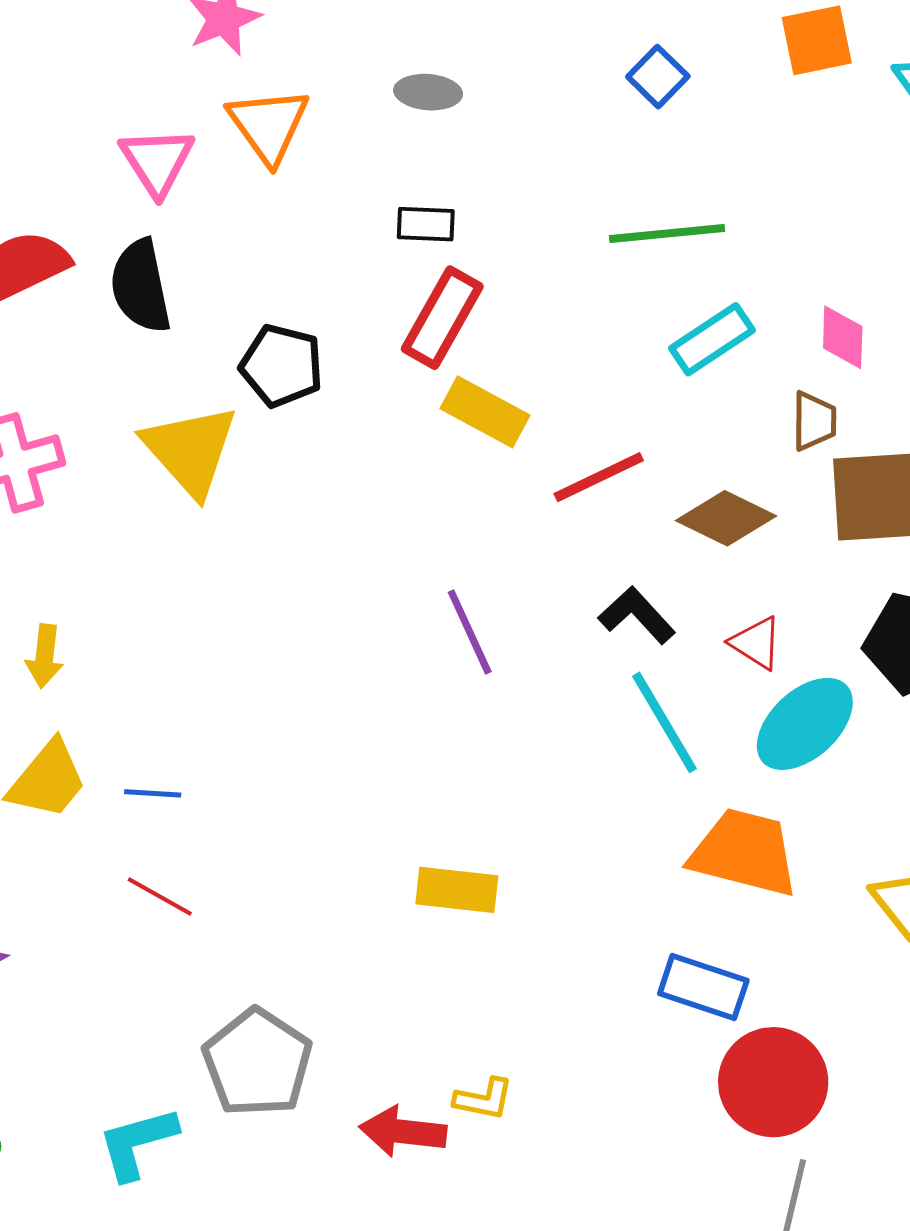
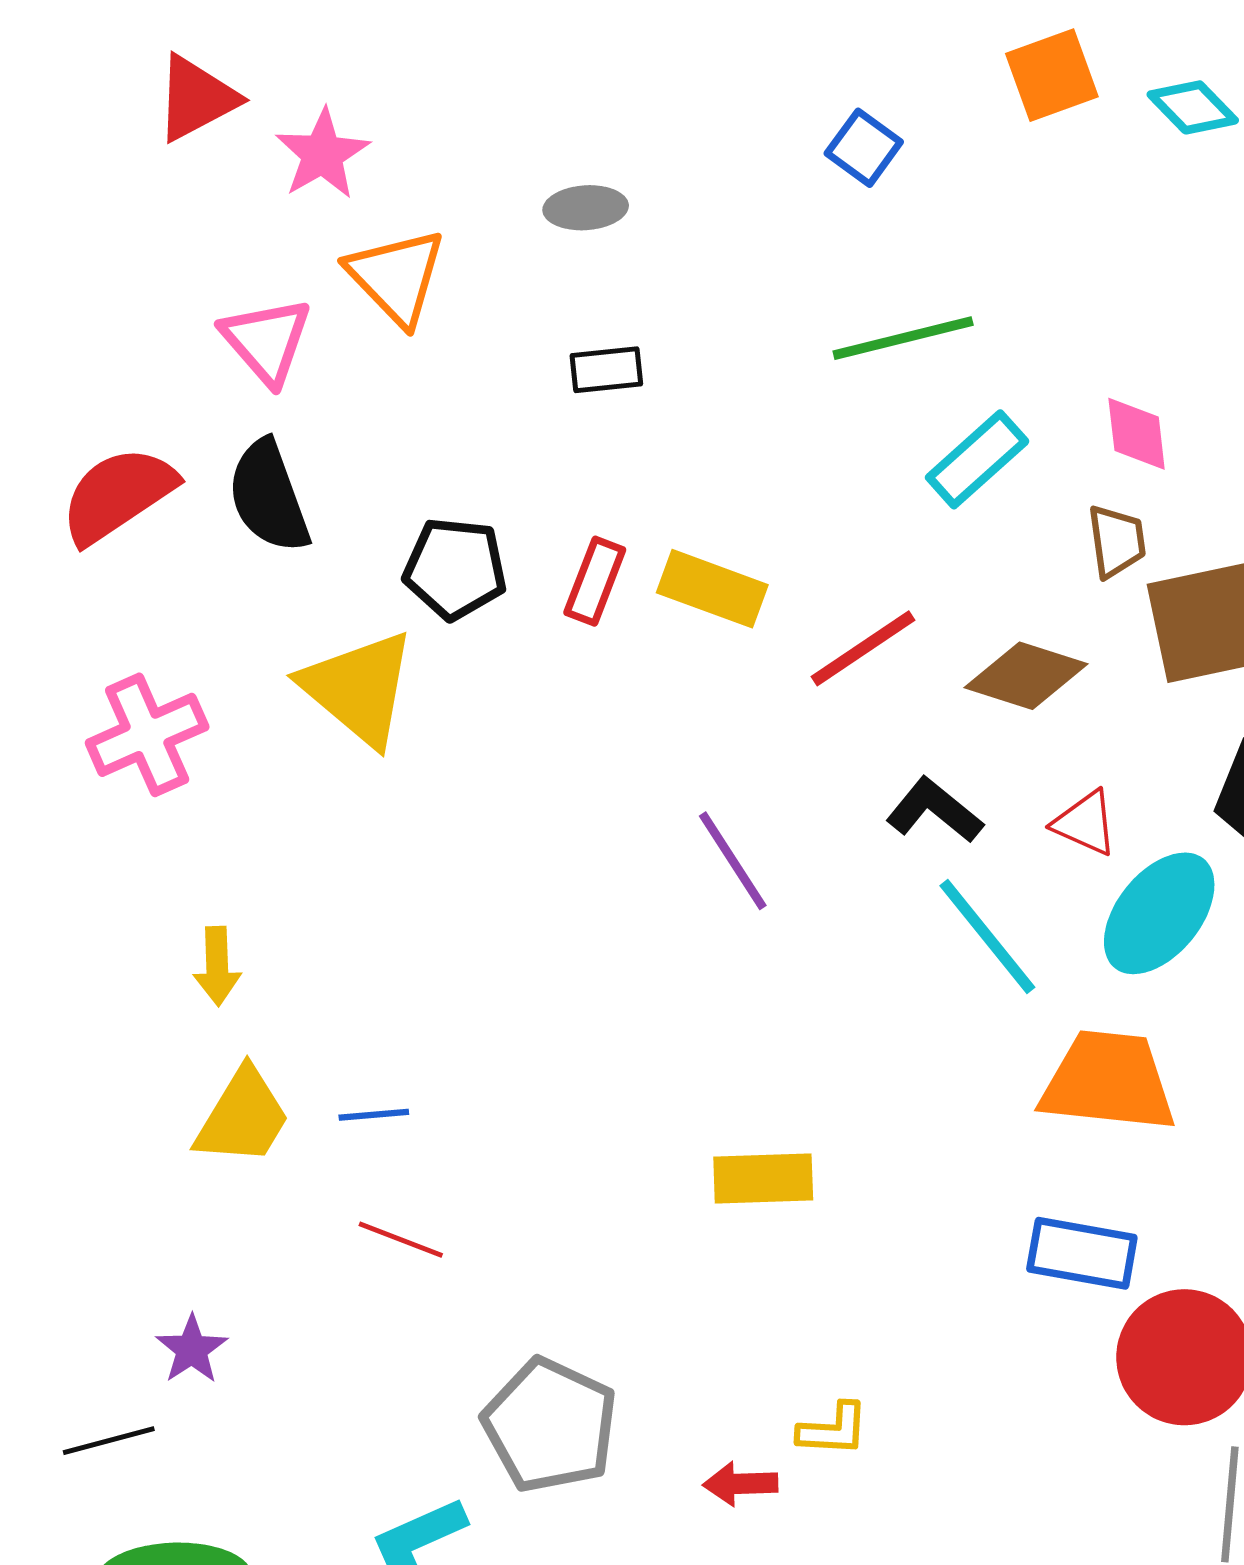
red rectangle: (442, 318) -> (595, 581), moved, size x0.7
red arrow: (403, 1132) -> (740, 1484), size x0.7

